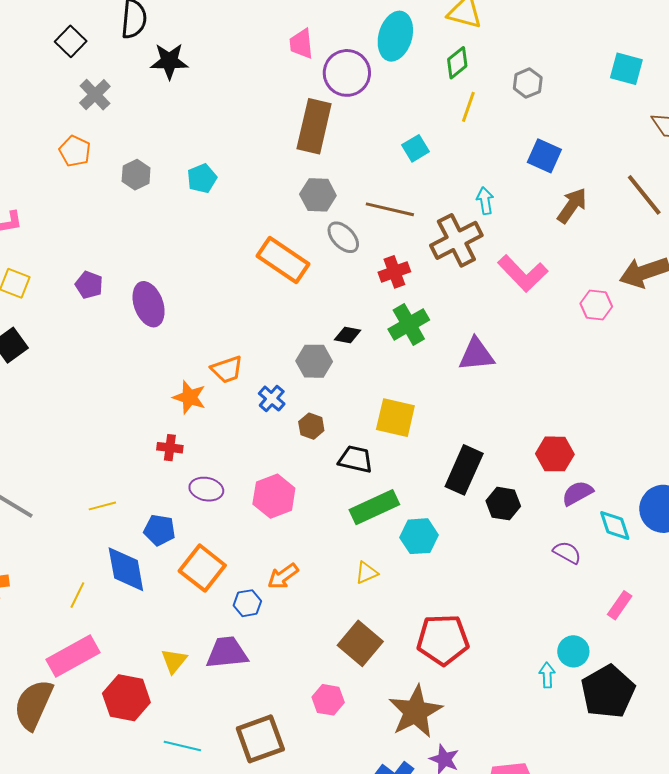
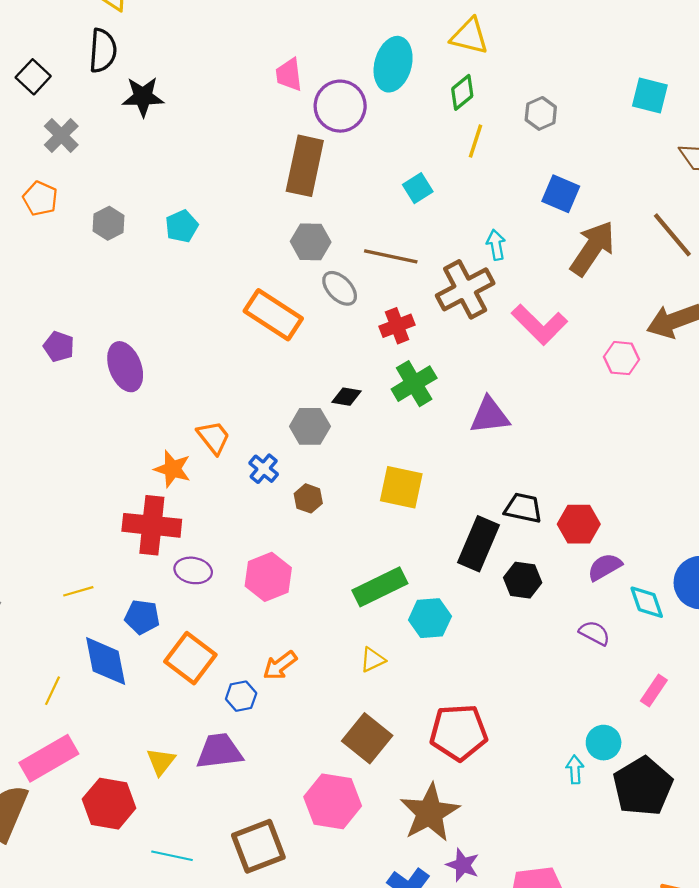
brown arrow: (572, 205) -> (593, 248), size x1.4
orange trapezoid: (227, 369) -> (214, 437), turned -108
red cross: (170, 448) -> (152, 525), size x2.0
black trapezoid: (356, 459) -> (523, 508), moved
pink hexagon: (328, 700) -> (333, 801), size x1.6

